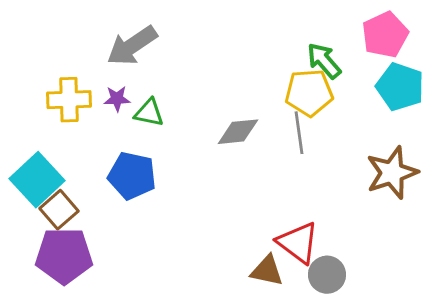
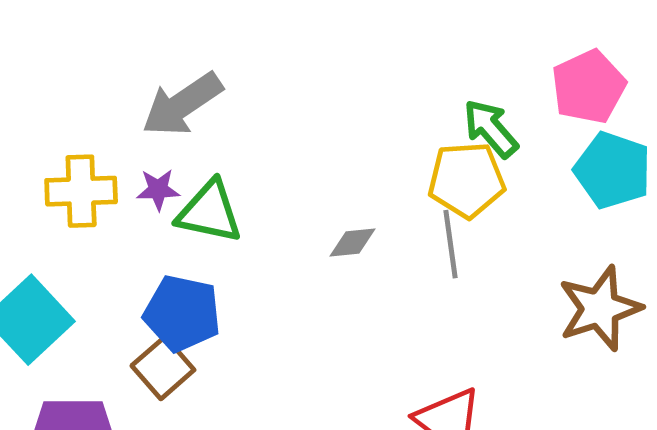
green triangle: (149, 113) -> (210, 212), size x1.4
gray diamond: (238, 132) -> (352, 243), size x0.7
brown square: (59, 210) -> (163, 368), moved

